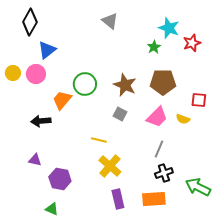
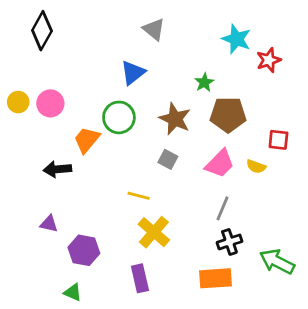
green star: (154, 47) -> (204, 82), moved
blue triangle: (47, 50) -> (133, 73), moved
purple rectangle: (118, 199) -> (140, 278), moved

